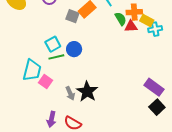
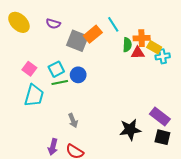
gray square: (72, 16) -> (77, 41), size x1.5
green semicircle: (121, 19) -> (127, 45), turned 32
pink square: (46, 82) -> (29, 69), moved
black star: (87, 91) -> (130, 130), moved, turned 30
black square: (157, 107) -> (162, 137), turned -35

